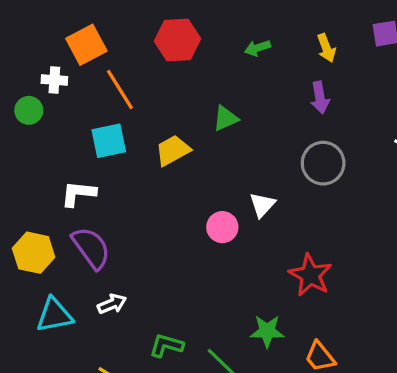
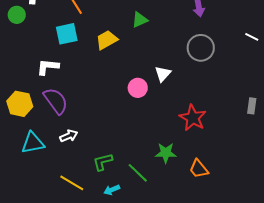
green L-shape: (166, 345) -> (103, 162), turned -30

